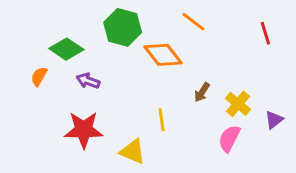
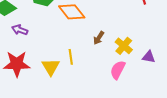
purple triangle: (274, 120) -> (149, 57), turned 48
yellow triangle: (133, 151) -> (51, 67), moved, turned 36

